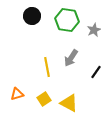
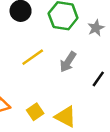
yellow line: (47, 67) -> (33, 57), moved, turned 66

